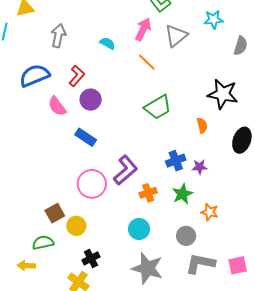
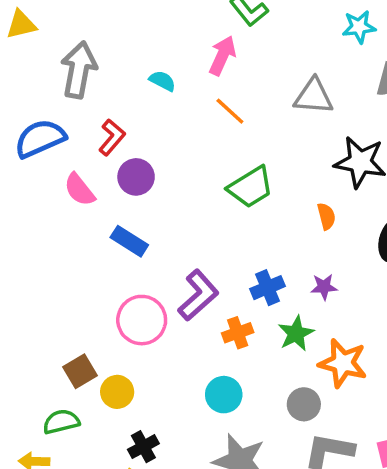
cyan star: (213, 20) -> (359, 27), moved
gray arrow: (58, 36) -> (79, 70), size x1.4
gray triangle: (176, 36) -> (314, 96), moved, turned 45
blue cross: (176, 161) -> (267, 288), moved
orange star: (210, 212) -> (343, 363), size x1.6

